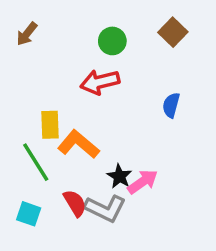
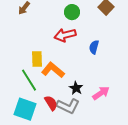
blue semicircle: (171, 105) -> (94, 47), moved
pink arrow: (143, 182) -> (101, 93), moved
cyan square: (29, 214) -> (25, 109), size x1.6

